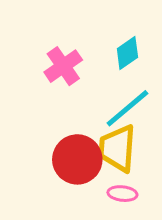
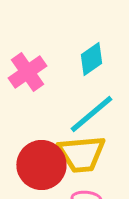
yellow trapezoid: (117, 148) -> (81, 154), turned -99

